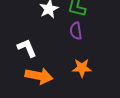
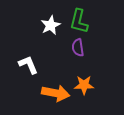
orange arrow: (39, 76) -> (56, 93), moved

